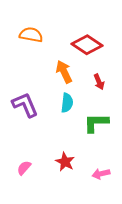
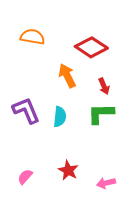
cyan semicircle: (67, 103) -> (60, 117), moved
green L-shape: (96, 123) -> (101, 114), moved

